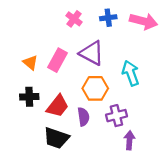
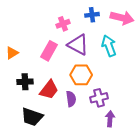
pink cross: (74, 19) -> (63, 24), moved, turned 32
orange triangle: (30, 62) -> (12, 53), moved, turned 48
cyan arrow: (131, 73) -> (109, 46), moved
black trapezoid: (56, 138) -> (32, 117), moved

